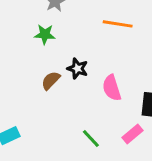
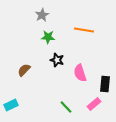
green star: (45, 34) -> (48, 37), moved
brown semicircle: (51, 80) -> (24, 70), moved

